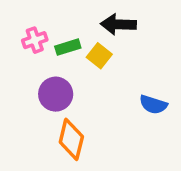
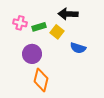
pink cross: (35, 40) -> (20, 23), turned 32
blue semicircle: (153, 105) -> (78, 48), moved

